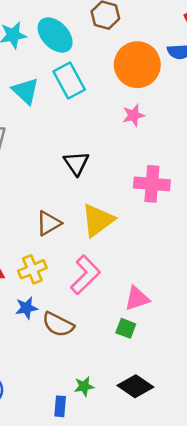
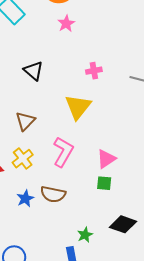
pink cross: (152, 184) -> (94, 71), size x0.6
yellow triangle: (98, 220) -> (78, 107), moved
blue star: (26, 308) -> (25, 199), moved

